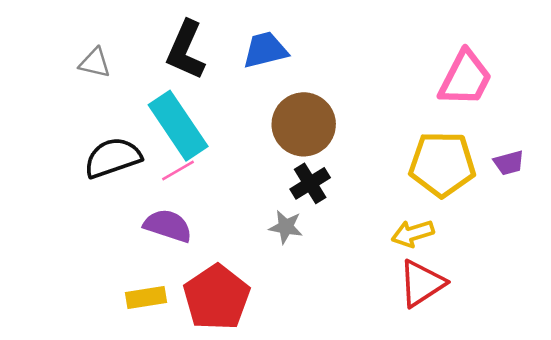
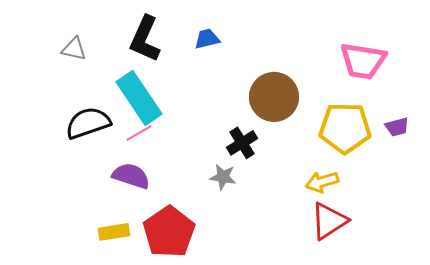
blue trapezoid: (265, 50) -> (207, 39), size x0.7
pink trapezoid: (465, 78) -> (363, 61), turned 72
brown circle: (304, 124) -> (274, 97), moved

